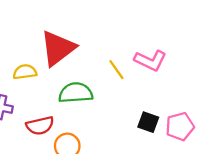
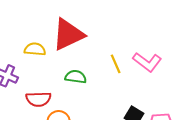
green semicircle: (76, 93) -> (76, 77), size x0.7

